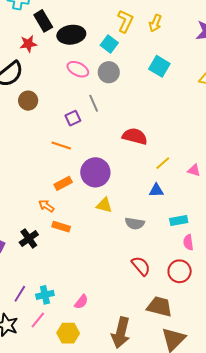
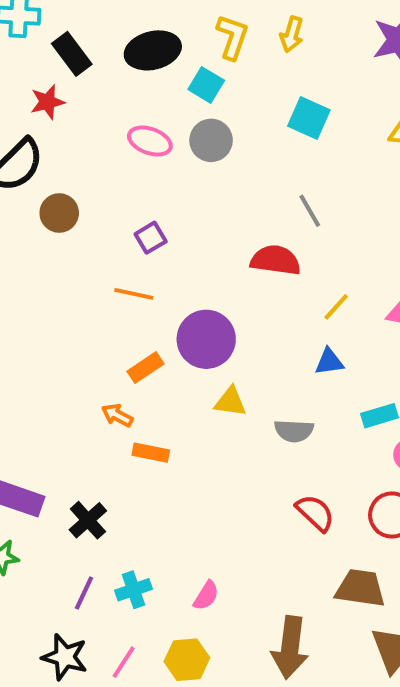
black ellipse: (71, 35) -> (153, 50), moved
gray line: (94, 103) -> (310, 211), moved
black cross: (29, 238) -> (88, 520), moved
pink line: (38, 320) -> (124, 662), moved

